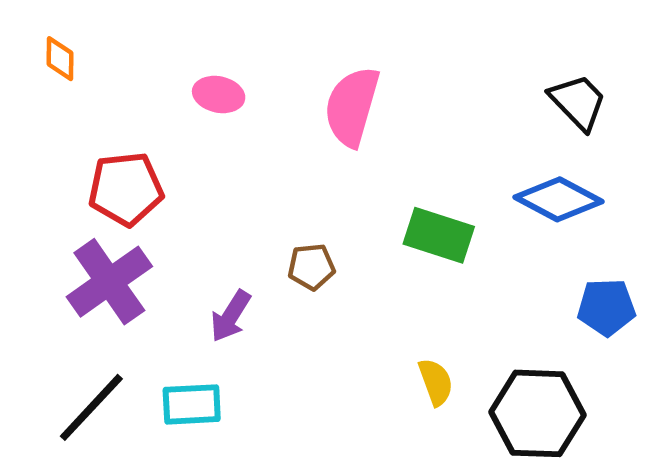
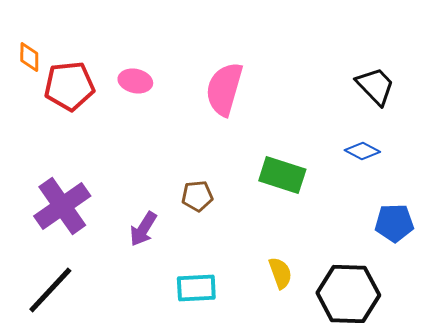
red pentagon: (126, 189) -> (69, 86), moved
blue diamond: (558, 199) -> (362, 151), size x0.6
cyan rectangle: (192, 404) -> (196, 288), moved

